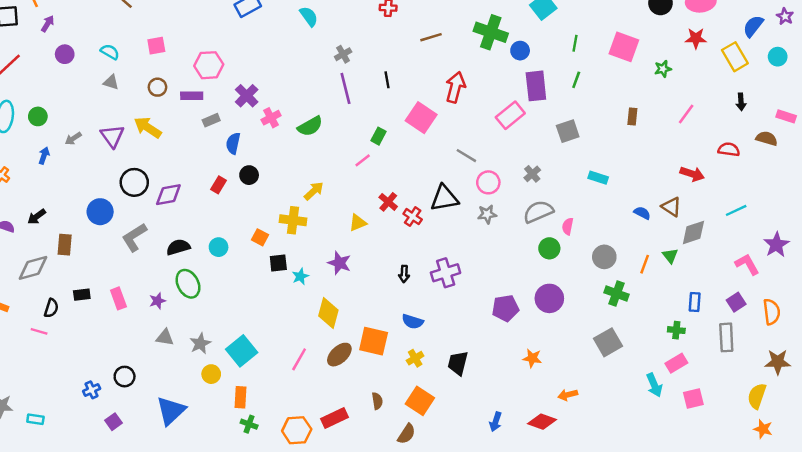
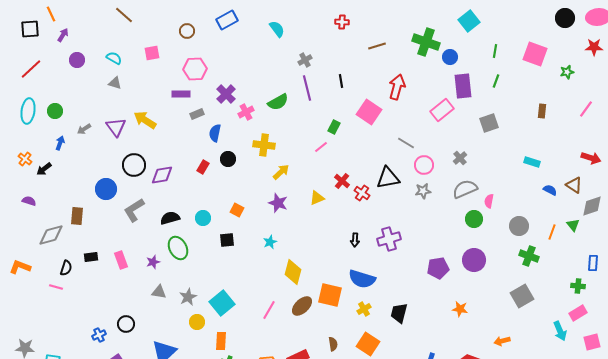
brown circle: (157, 87) -> (187, 31), moved
green semicircle: (310, 126) -> (278, 102), moved
cyan rectangle: (598, 178) -> (532, 162), moved
black arrow: (37, 217) -> (44, 169), moved
yellow cross: (293, 220) -> (264, 145), moved
black square: (278, 263) -> (227, 240), moved
purple star: (339, 263) -> (278, 203), moved
blue semicircle: (413, 322) -> (362, 279), size x1.5
orange arrow: (568, 395) -> (502, 341), moved

